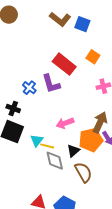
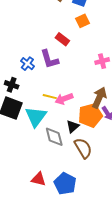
orange square: (93, 57) -> (82, 21), moved, turned 32
red rectangle: (64, 64) -> (62, 39), size x0.6
cyan triangle: (37, 140) -> (36, 117), size x1.6
yellow line: (47, 146) -> (50, 97), moved

